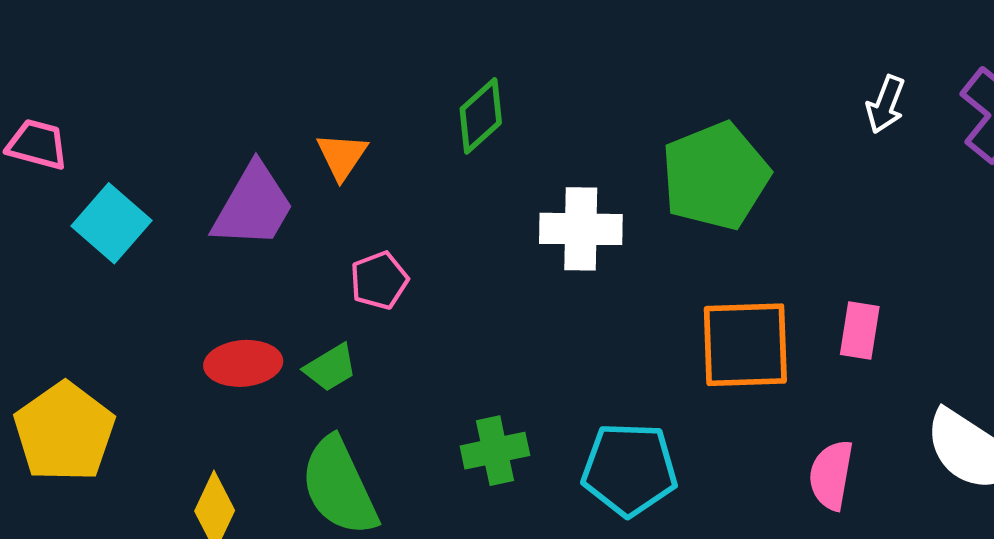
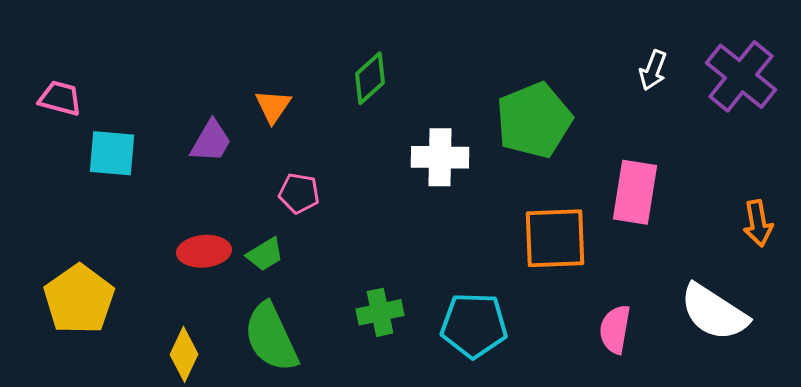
purple trapezoid: (253, 206) -> (211, 141), size x0.7
cyan square: (112, 223) -> (112, 153), turned -36
pink pentagon: (379, 280) -> (299, 193), turned 30
pink rectangle: (860, 330) -> (635, 192), moved, size x1.6

